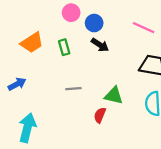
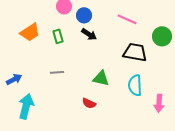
blue arrow: (17, 84) -> (14, 79), moved
gray line: (73, 89) -> (57, 72), moved
red semicircle: (100, 115) -> (89, 103), moved, turned -88

